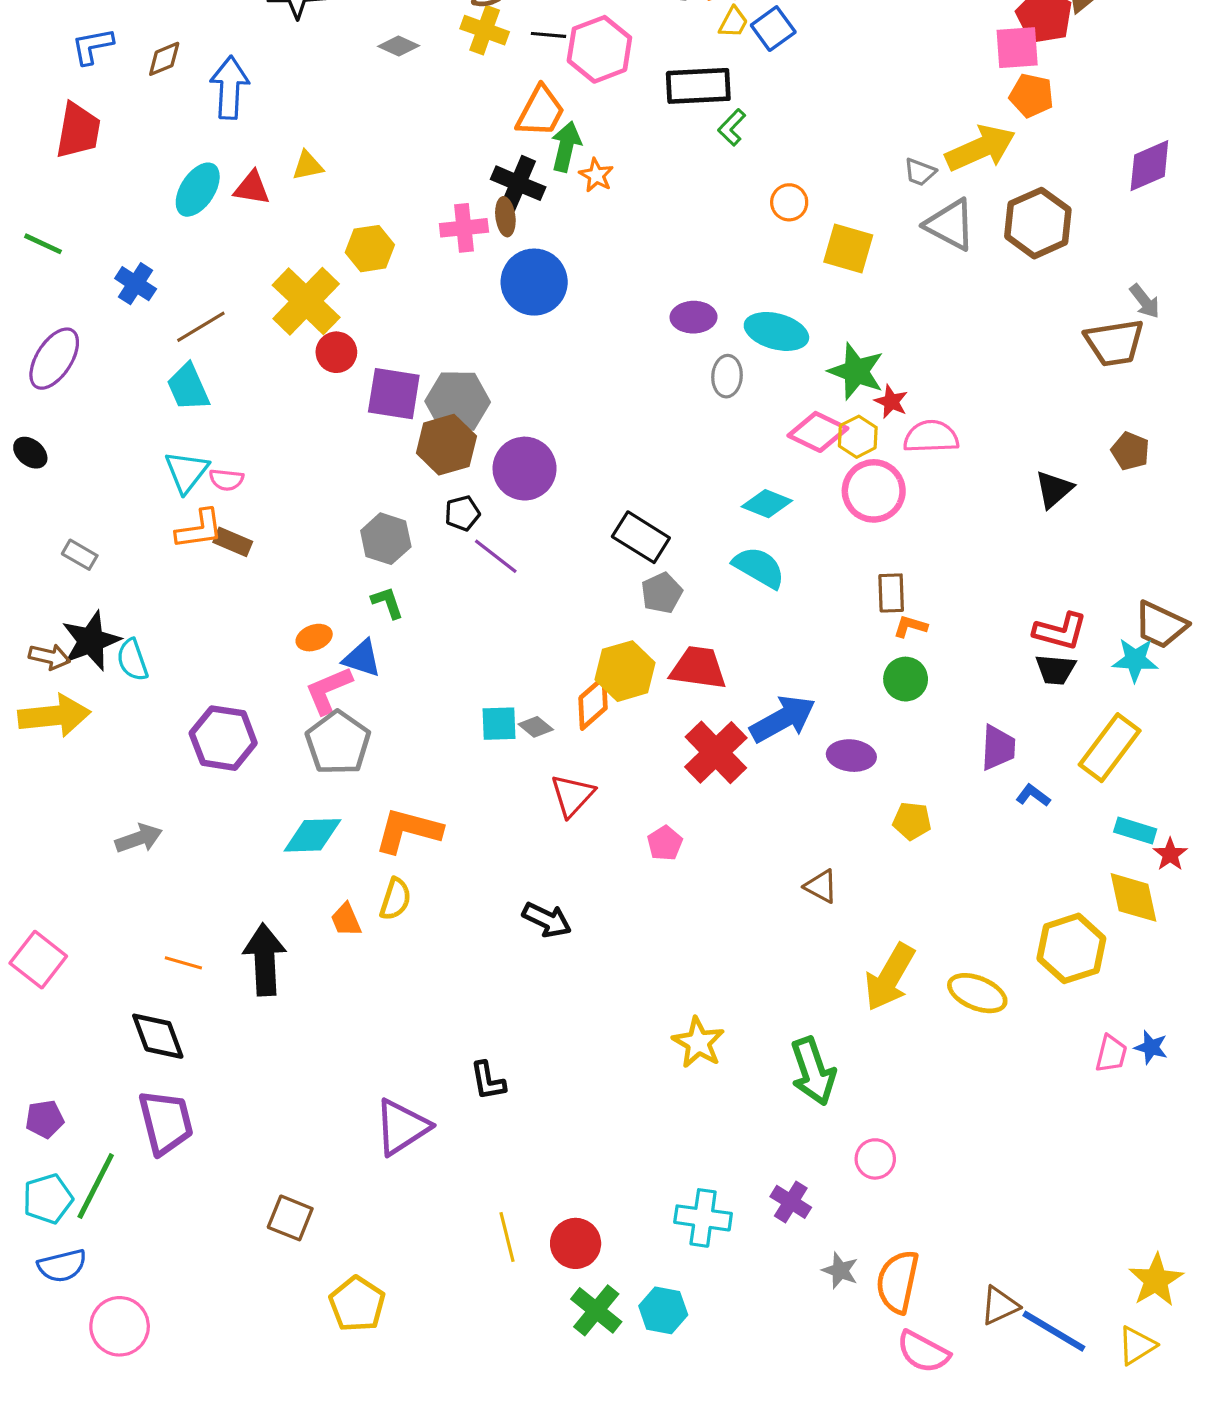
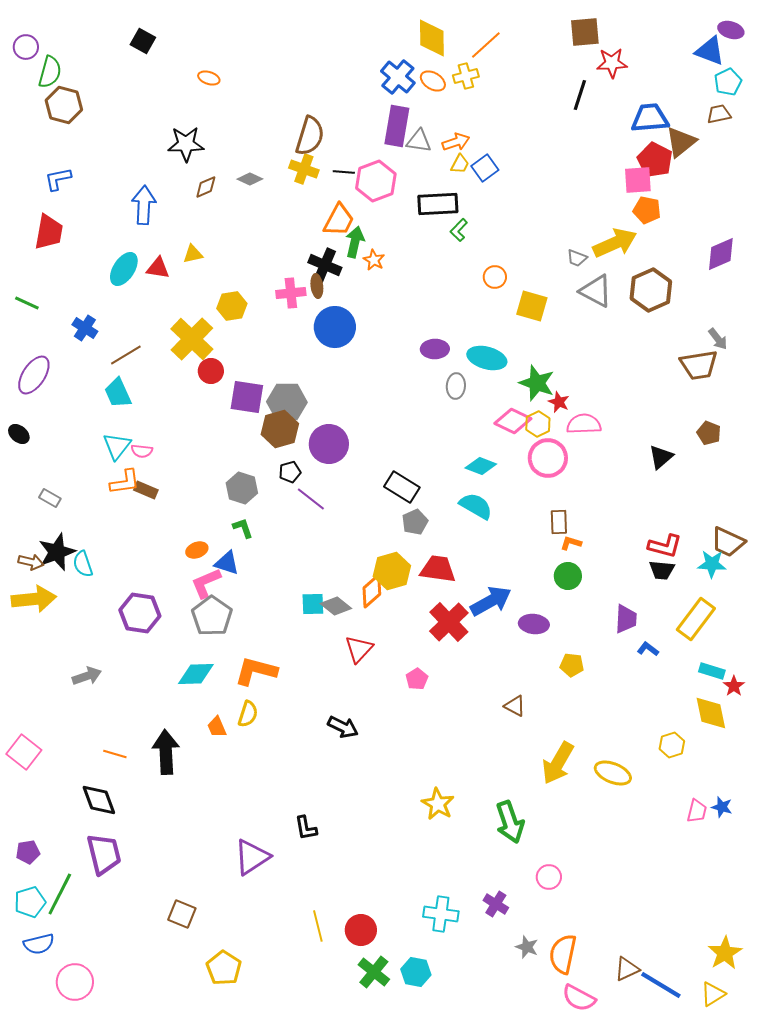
brown diamond: (164, 59) -> (206, 187), moved
gray diamond: (536, 727) -> (336, 606), size x1.4
yellow hexagon: (1071, 948) -> (672, 745), size x0.6

